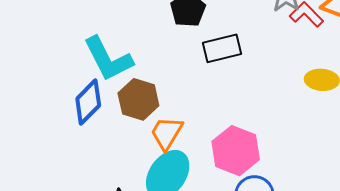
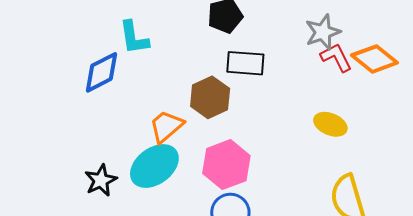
cyan L-shape: (108, 59) -> (134, 38), size x0.7
brown hexagon: (138, 99) -> (210, 97), moved

